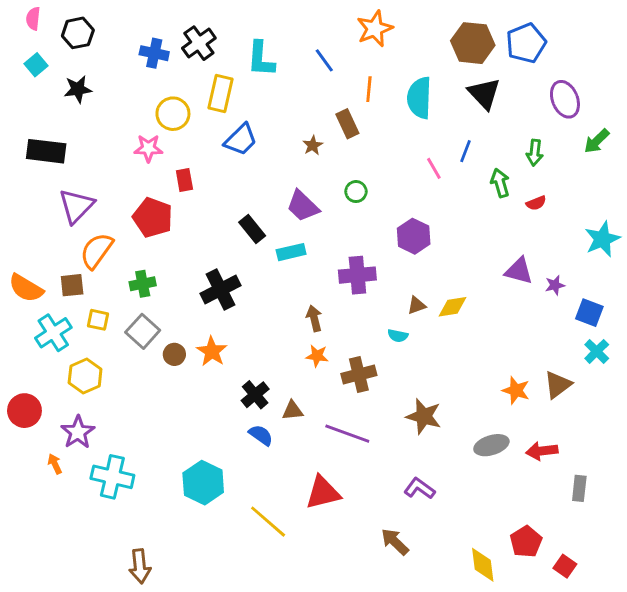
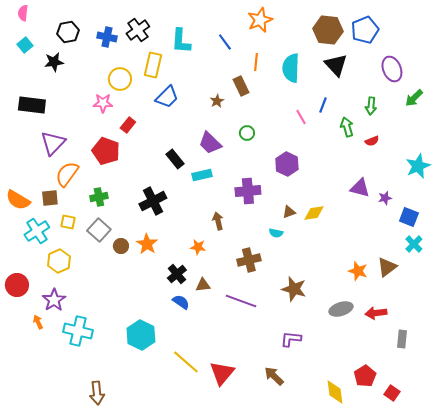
black hexagon: (78, 33) -> (68, 32), moved
red rectangle: (184, 180) -> (128, 125), turned 49
orange star: (317, 356) -> (198, 247), moved
purple L-shape: (419, 488) -> (291, 339), turned -30
red triangle: (323, 493) -> (222, 373), moved, turned -36

